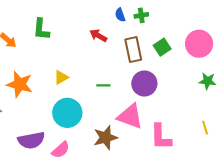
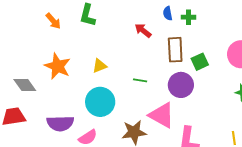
green square: (162, 47) -> (200, 62), moved

